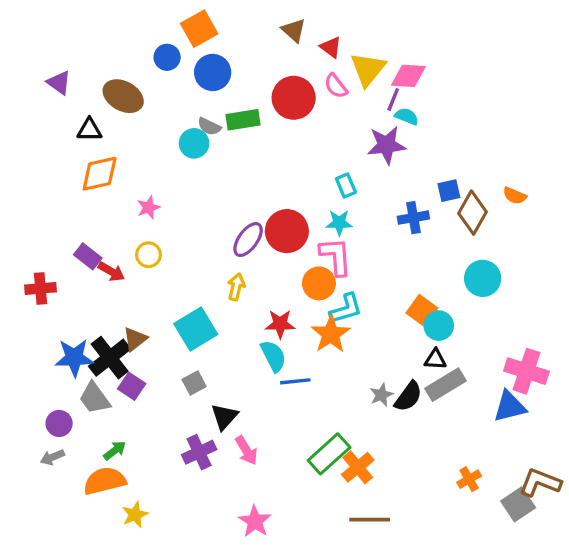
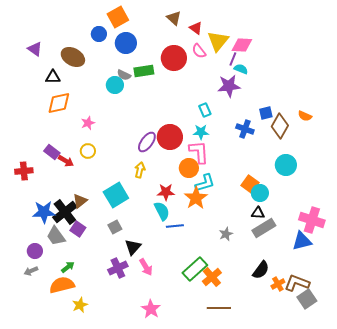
blue cross: (413, 218) -> (245, 129), turned 30
black semicircle: (408, 396) -> (261, 270), moved
brown L-shape: (540, 483) -> (297, 283), moved

